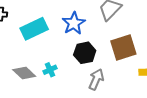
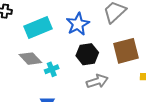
gray diamond: (24, 73) -> (30, 59), moved
gray arrow: (96, 79) -> (97, 81), turned 45

